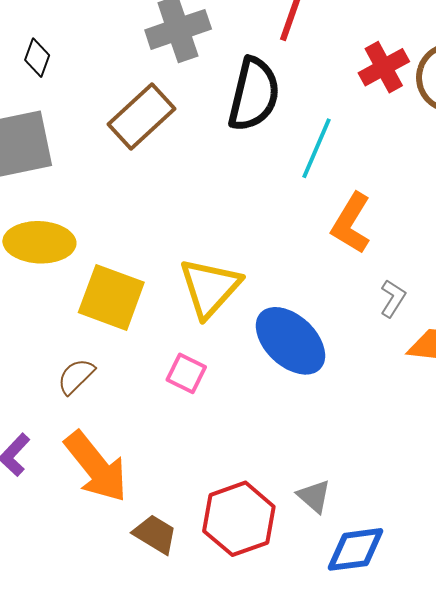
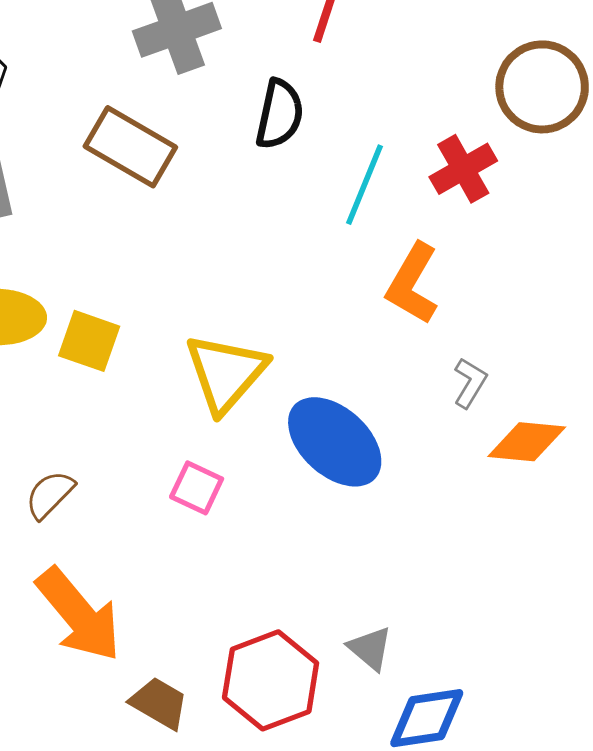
red cross: (384, 67) -> (463, 169), moved
black semicircle: (254, 94) -> (280, 114), size x0.7
brown rectangle: (141, 117) -> (130, 147), turned 74
yellow square: (111, 297) -> (89, 341), moved, size x0.7

